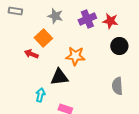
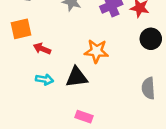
orange square: (43, 38) -> (21, 29), moved, turned 30
cyan arrow: (40, 95) -> (44, 80), moved, turned 88

